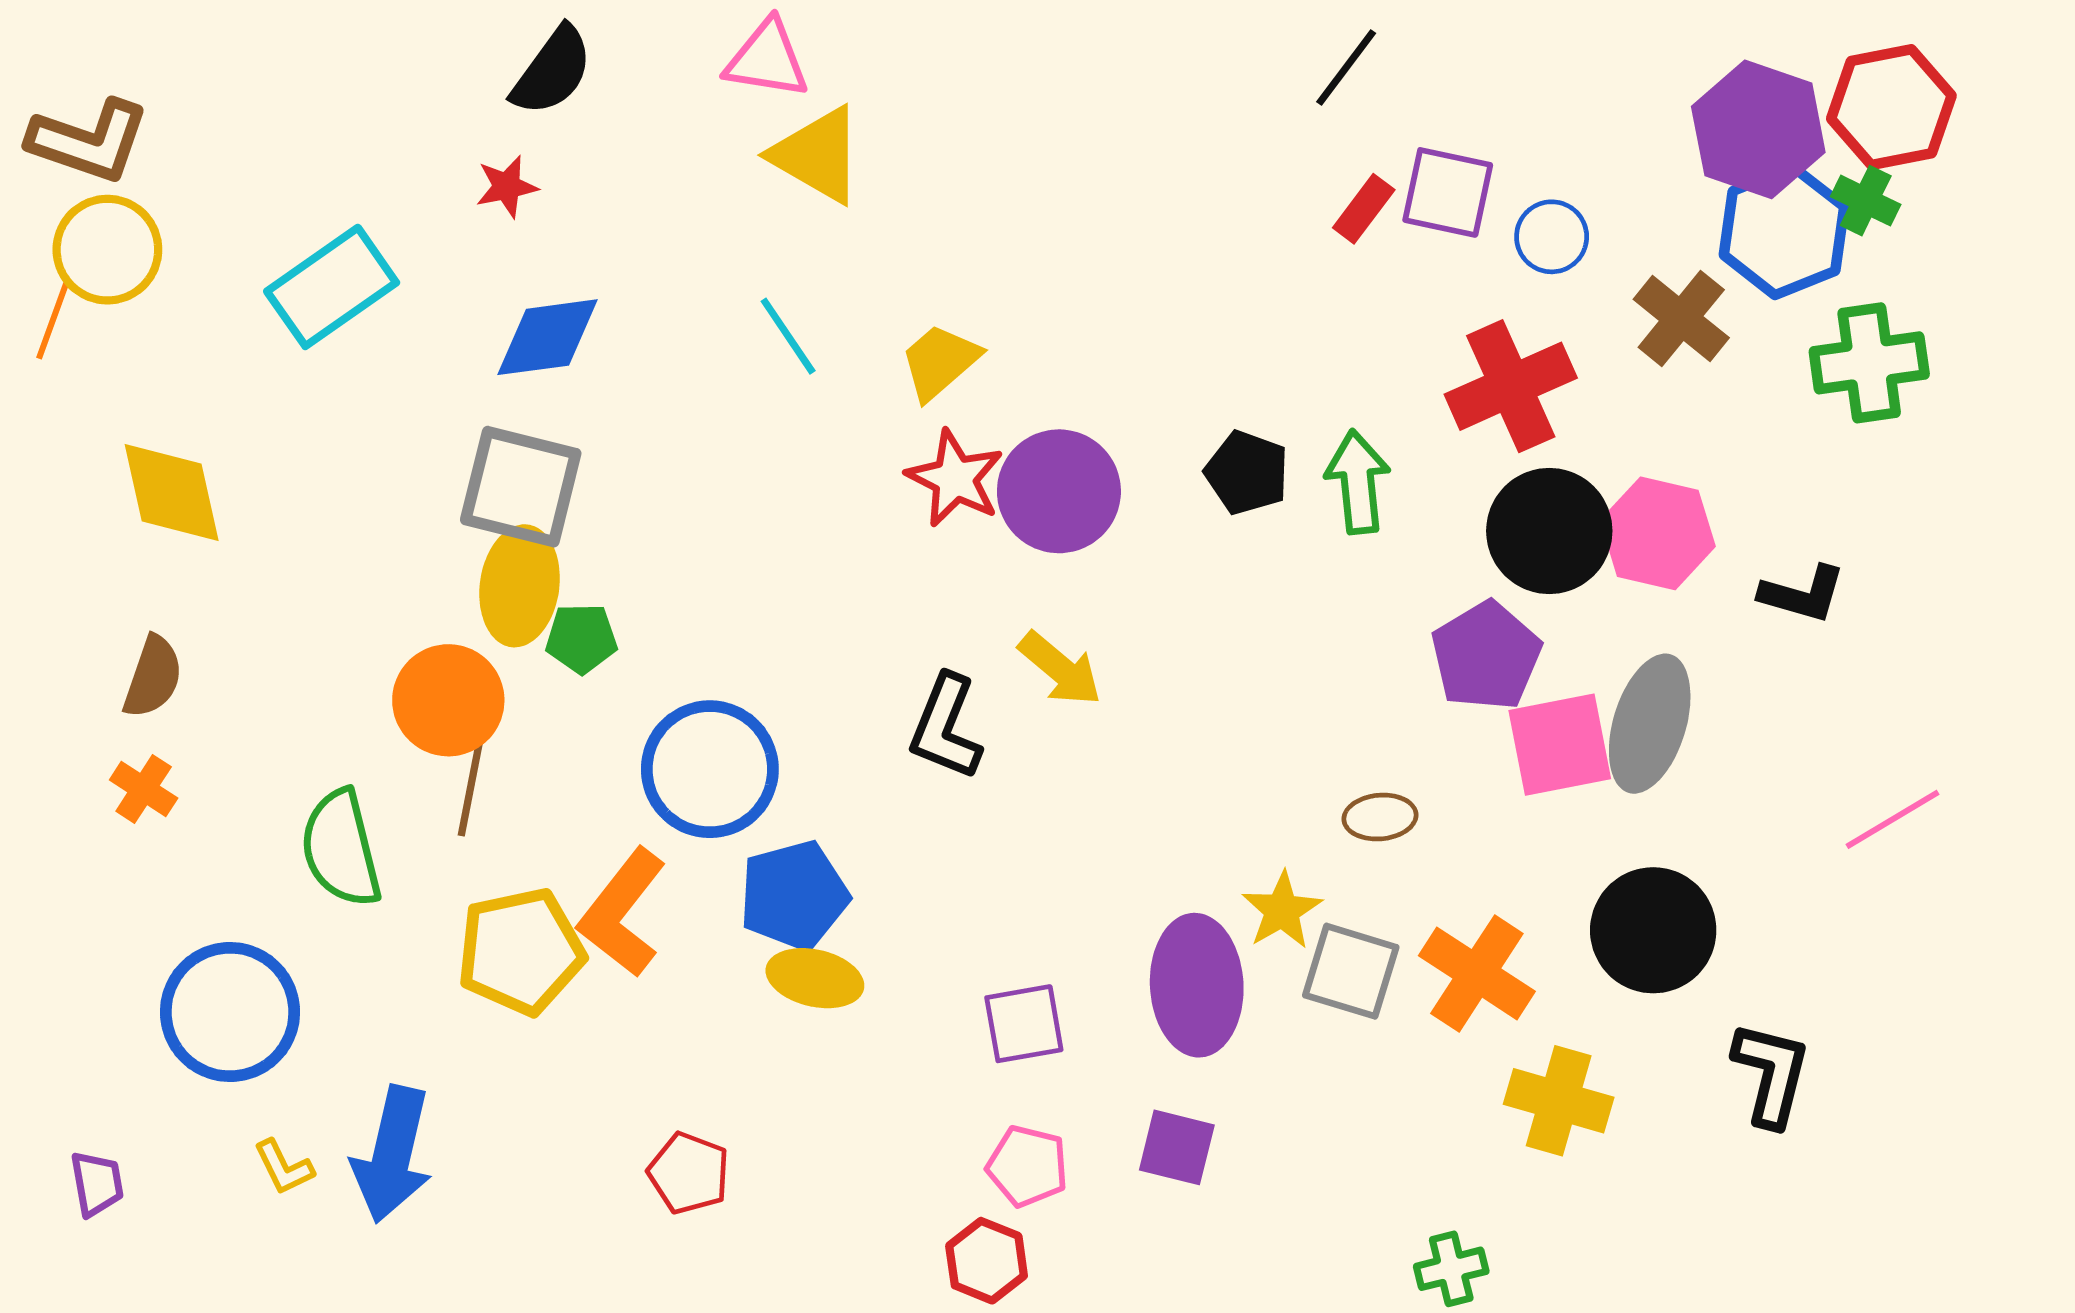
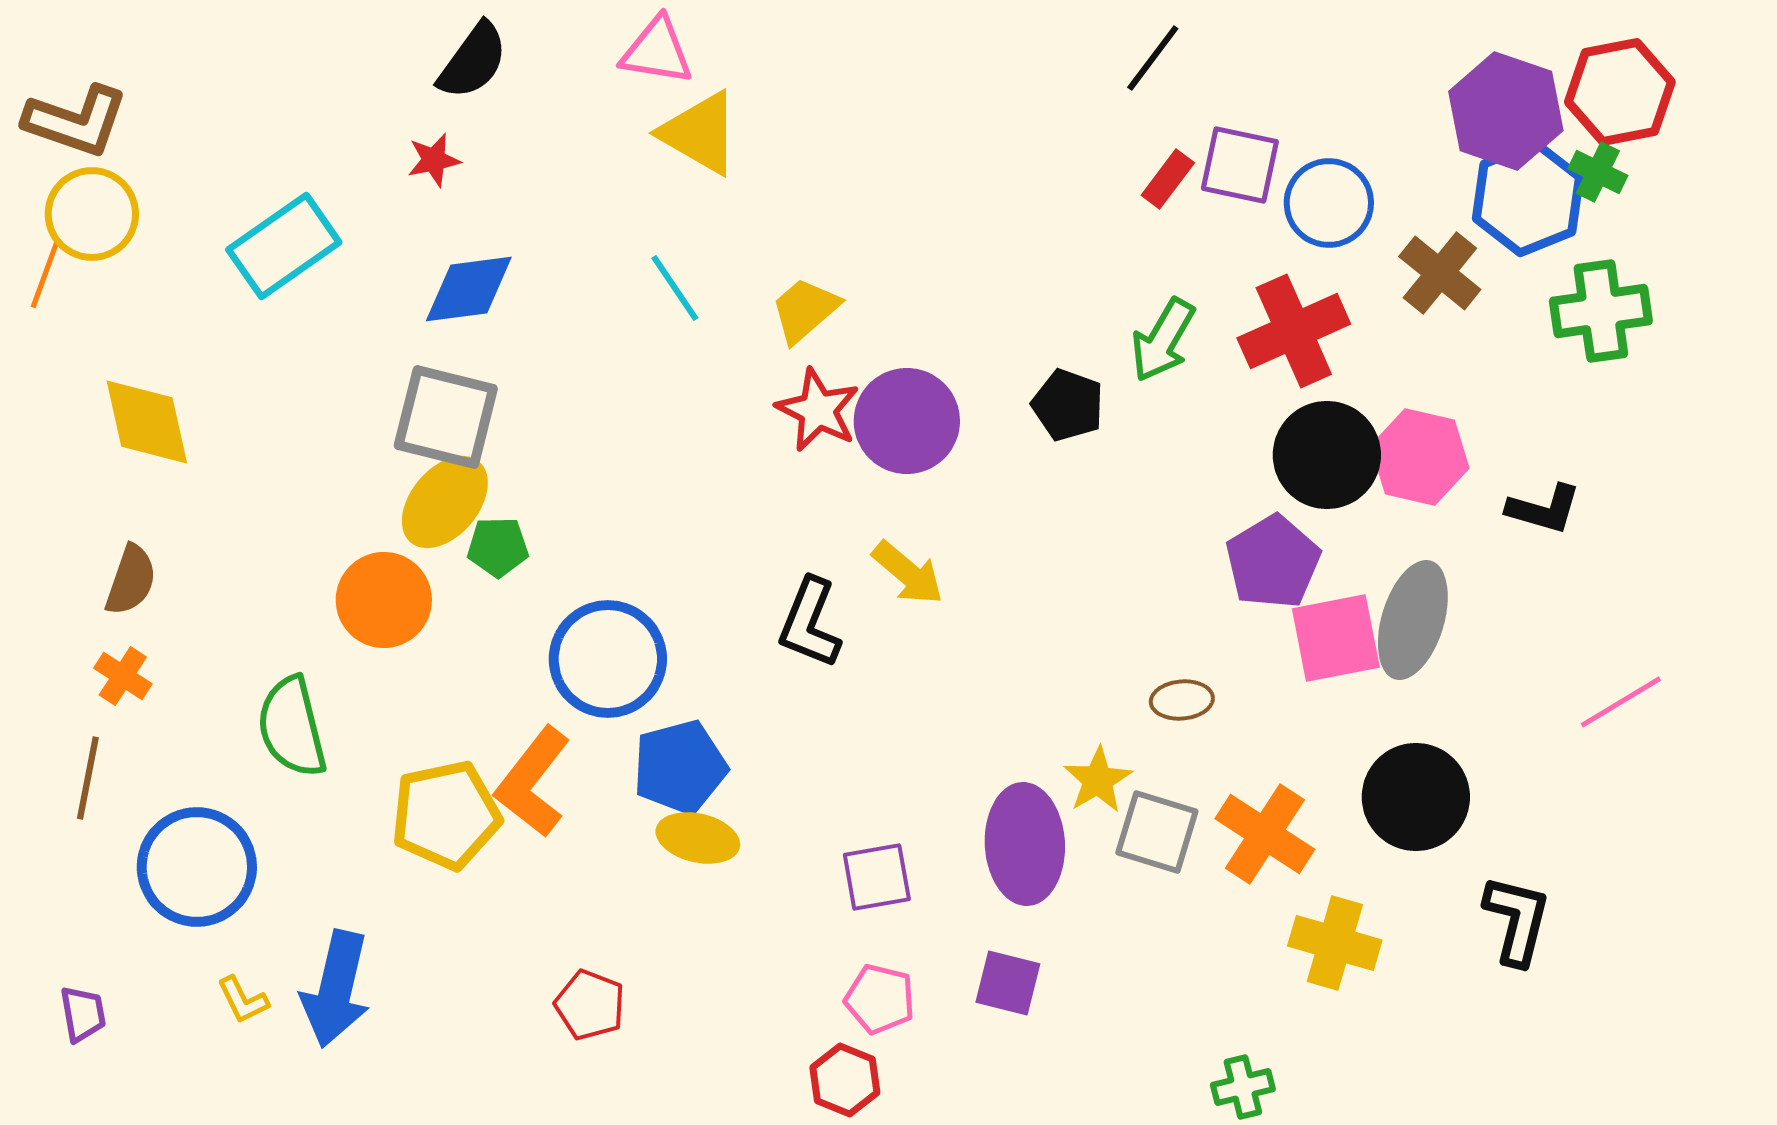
blue circle: (1552, 237) -> (1329, 203), size x1.4
green arrow: (1358, 482) -> (1163, 340), moved, turned -144
yellow ellipse: (520, 586) -> (445, 502), turned 32
brown line: (471, 788) -> (88, 778), moved

